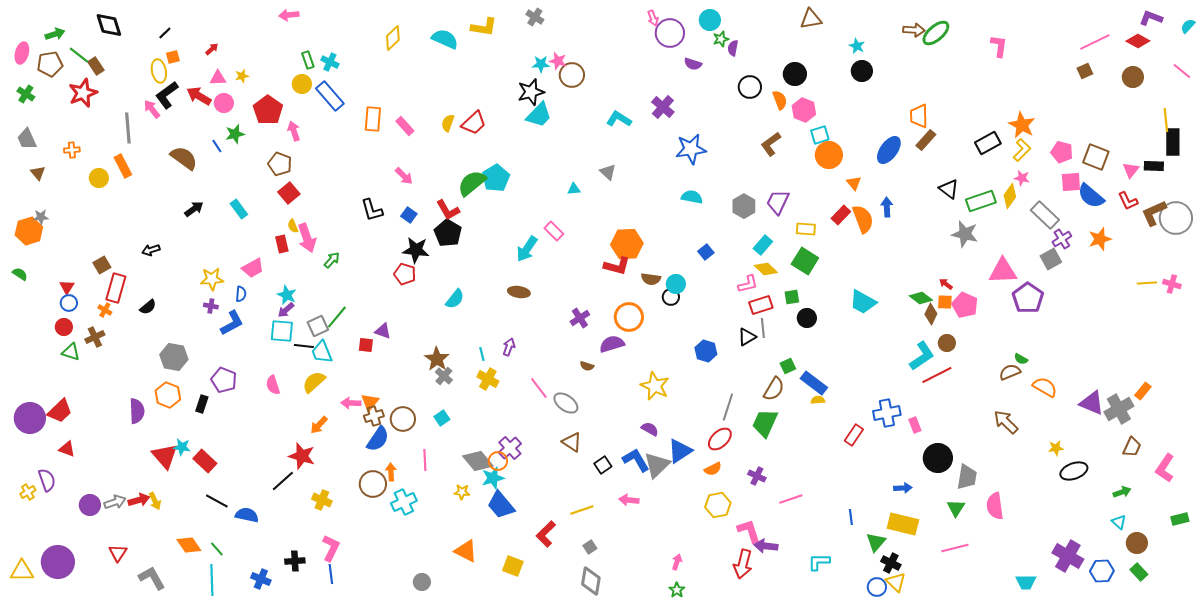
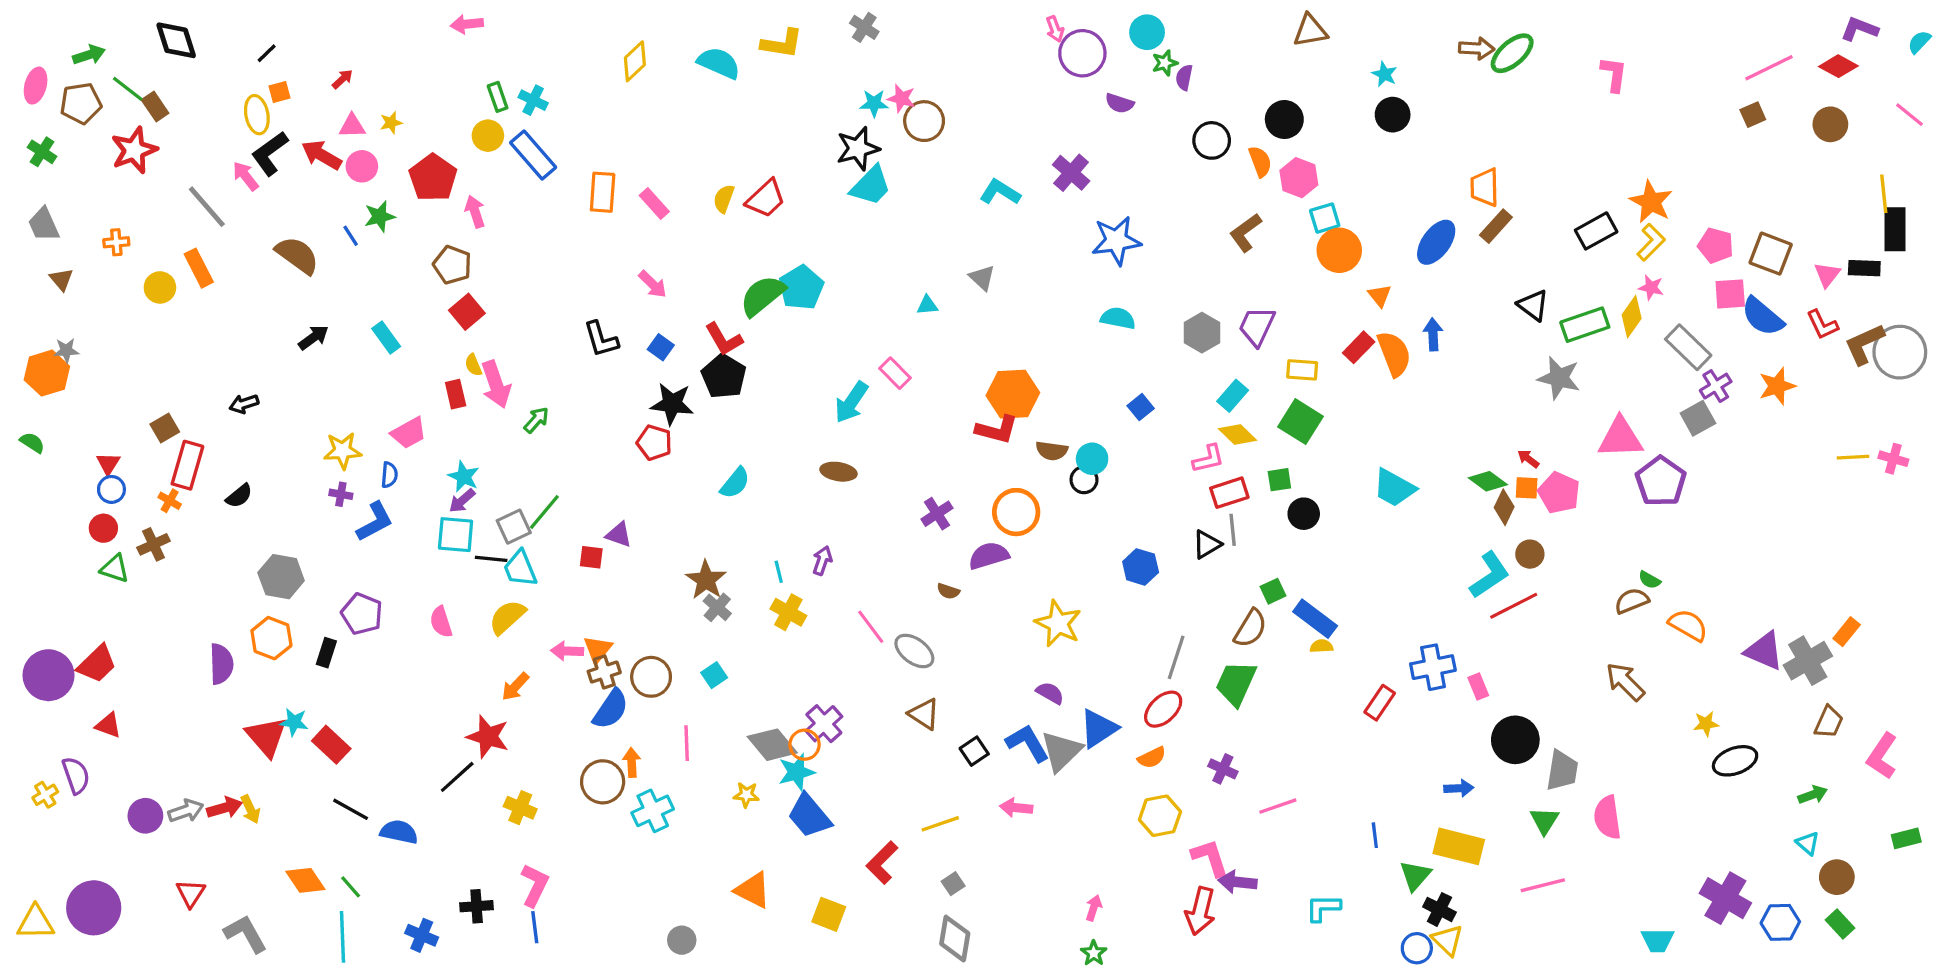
gray line: (128, 128) -> (207, 207), turned -36

